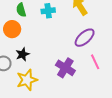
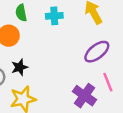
purple cross: (65, 68) -> (84, 96), moved

